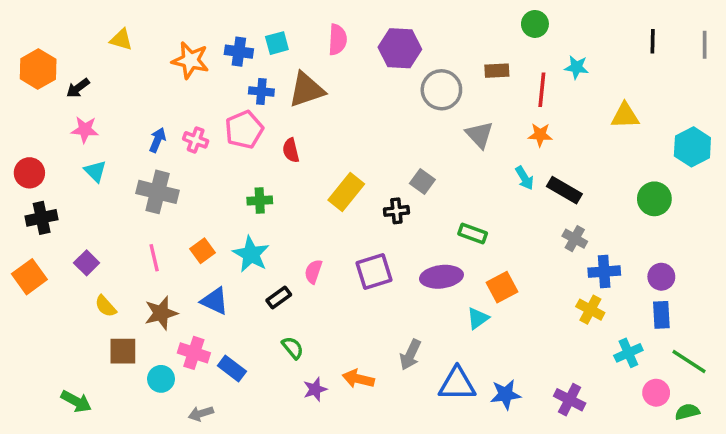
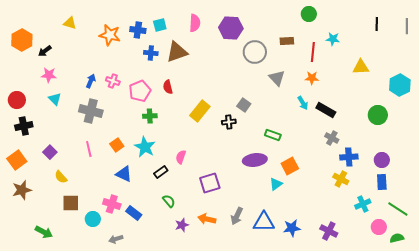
pink pentagon: (244, 130) -> (140, 91), moved
purple square: (374, 272) -> (210, 183), moved
brown star: (161, 313) -> (22, 190), moved
gray arrow: (410, 355) -> (237, 216), moved

